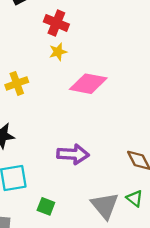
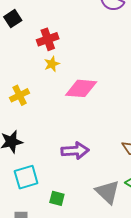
red cross: (56, 23) -> (48, 39), turned -35

